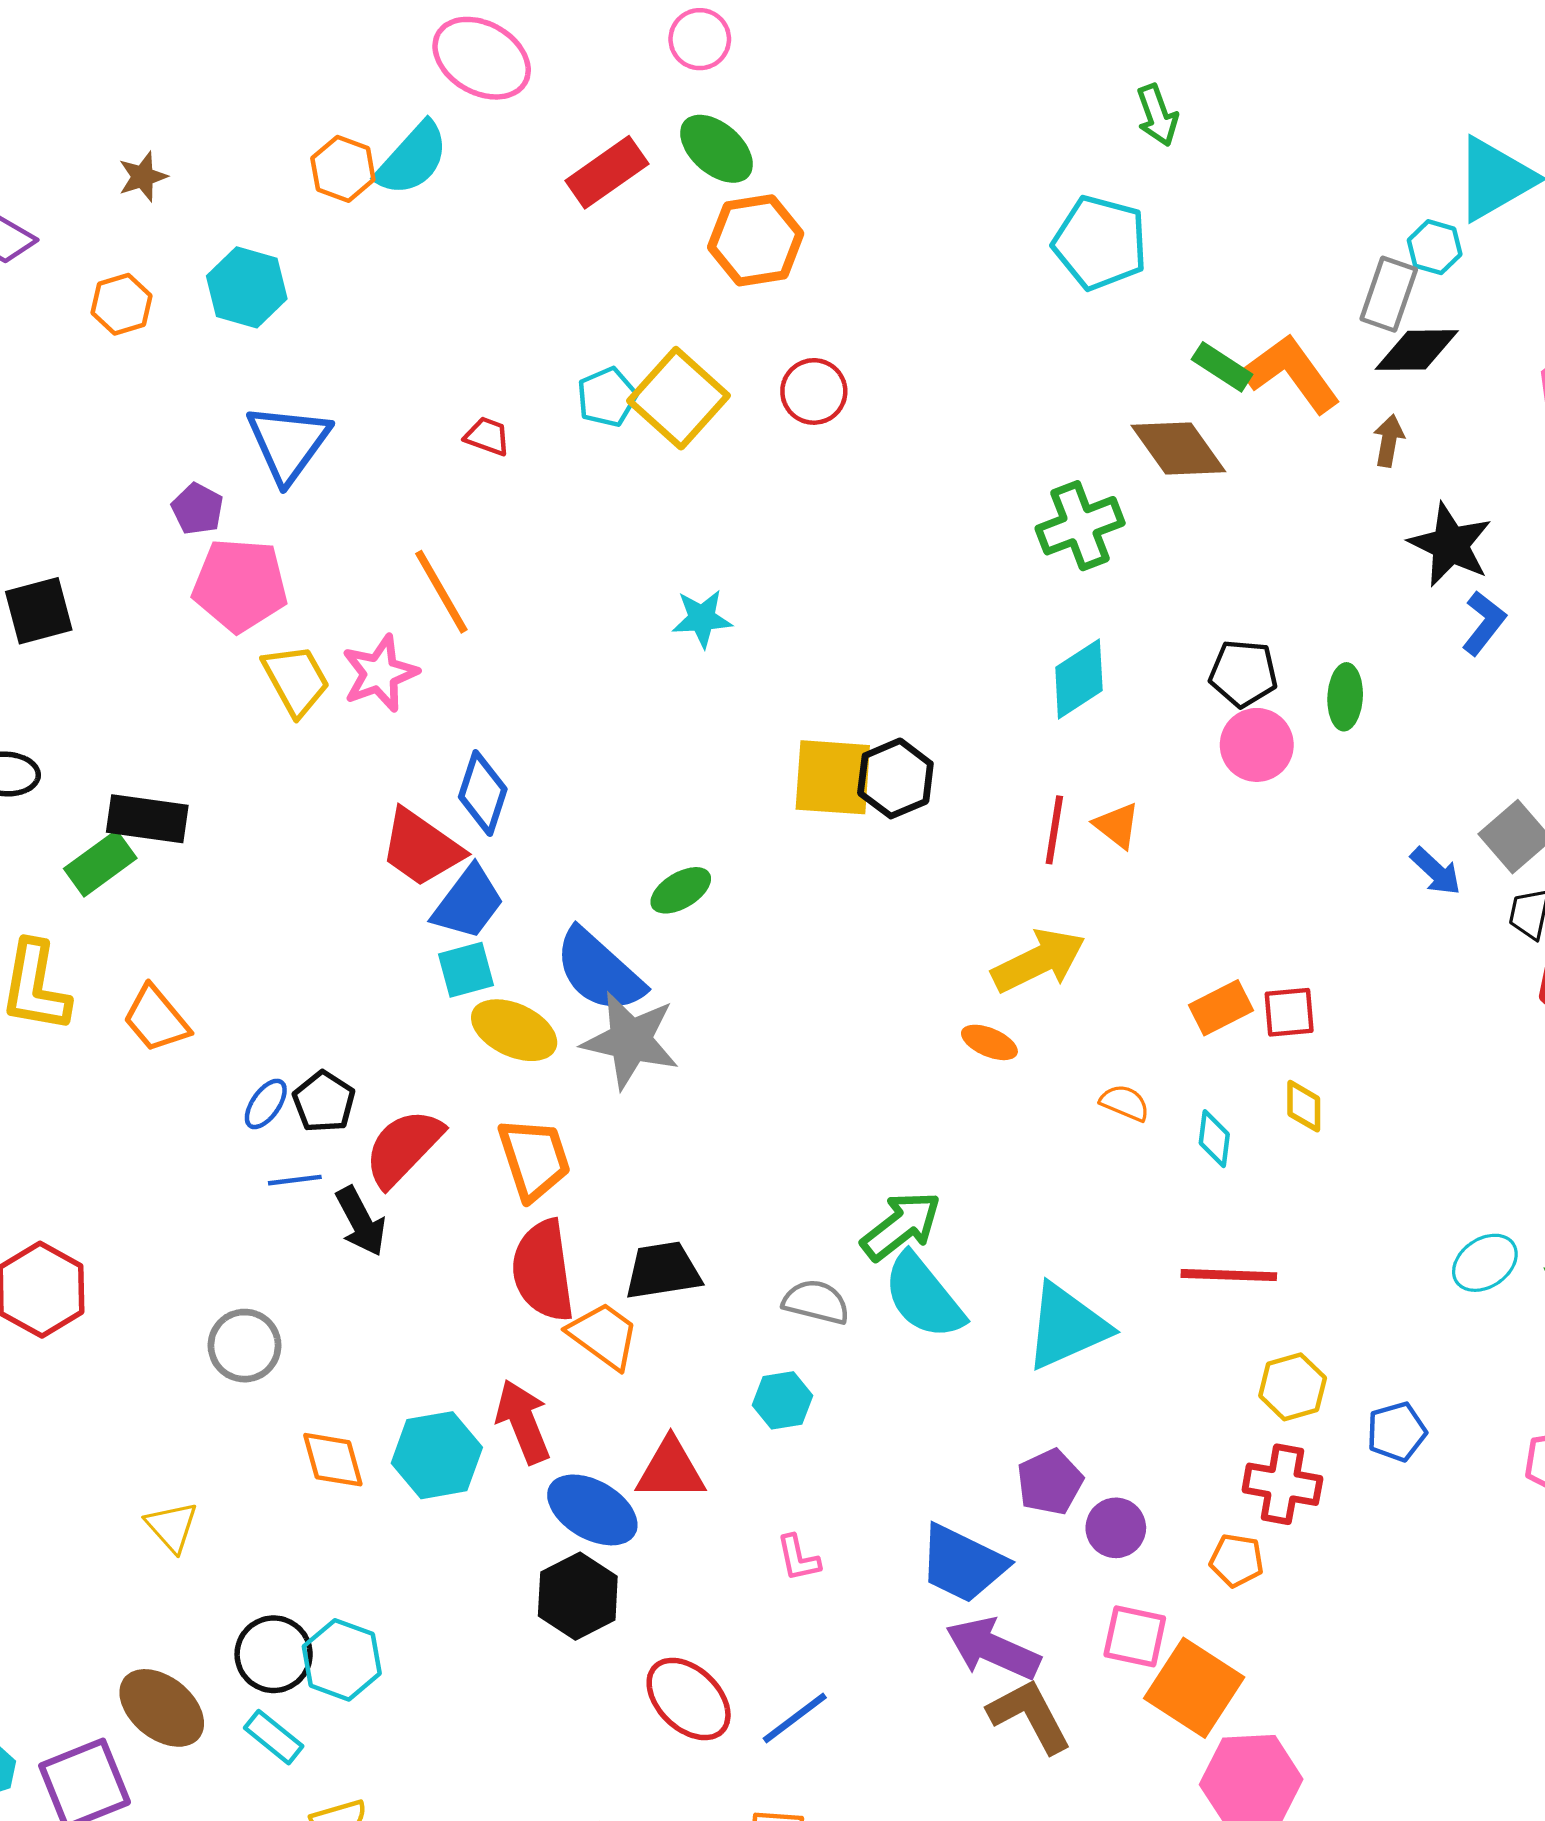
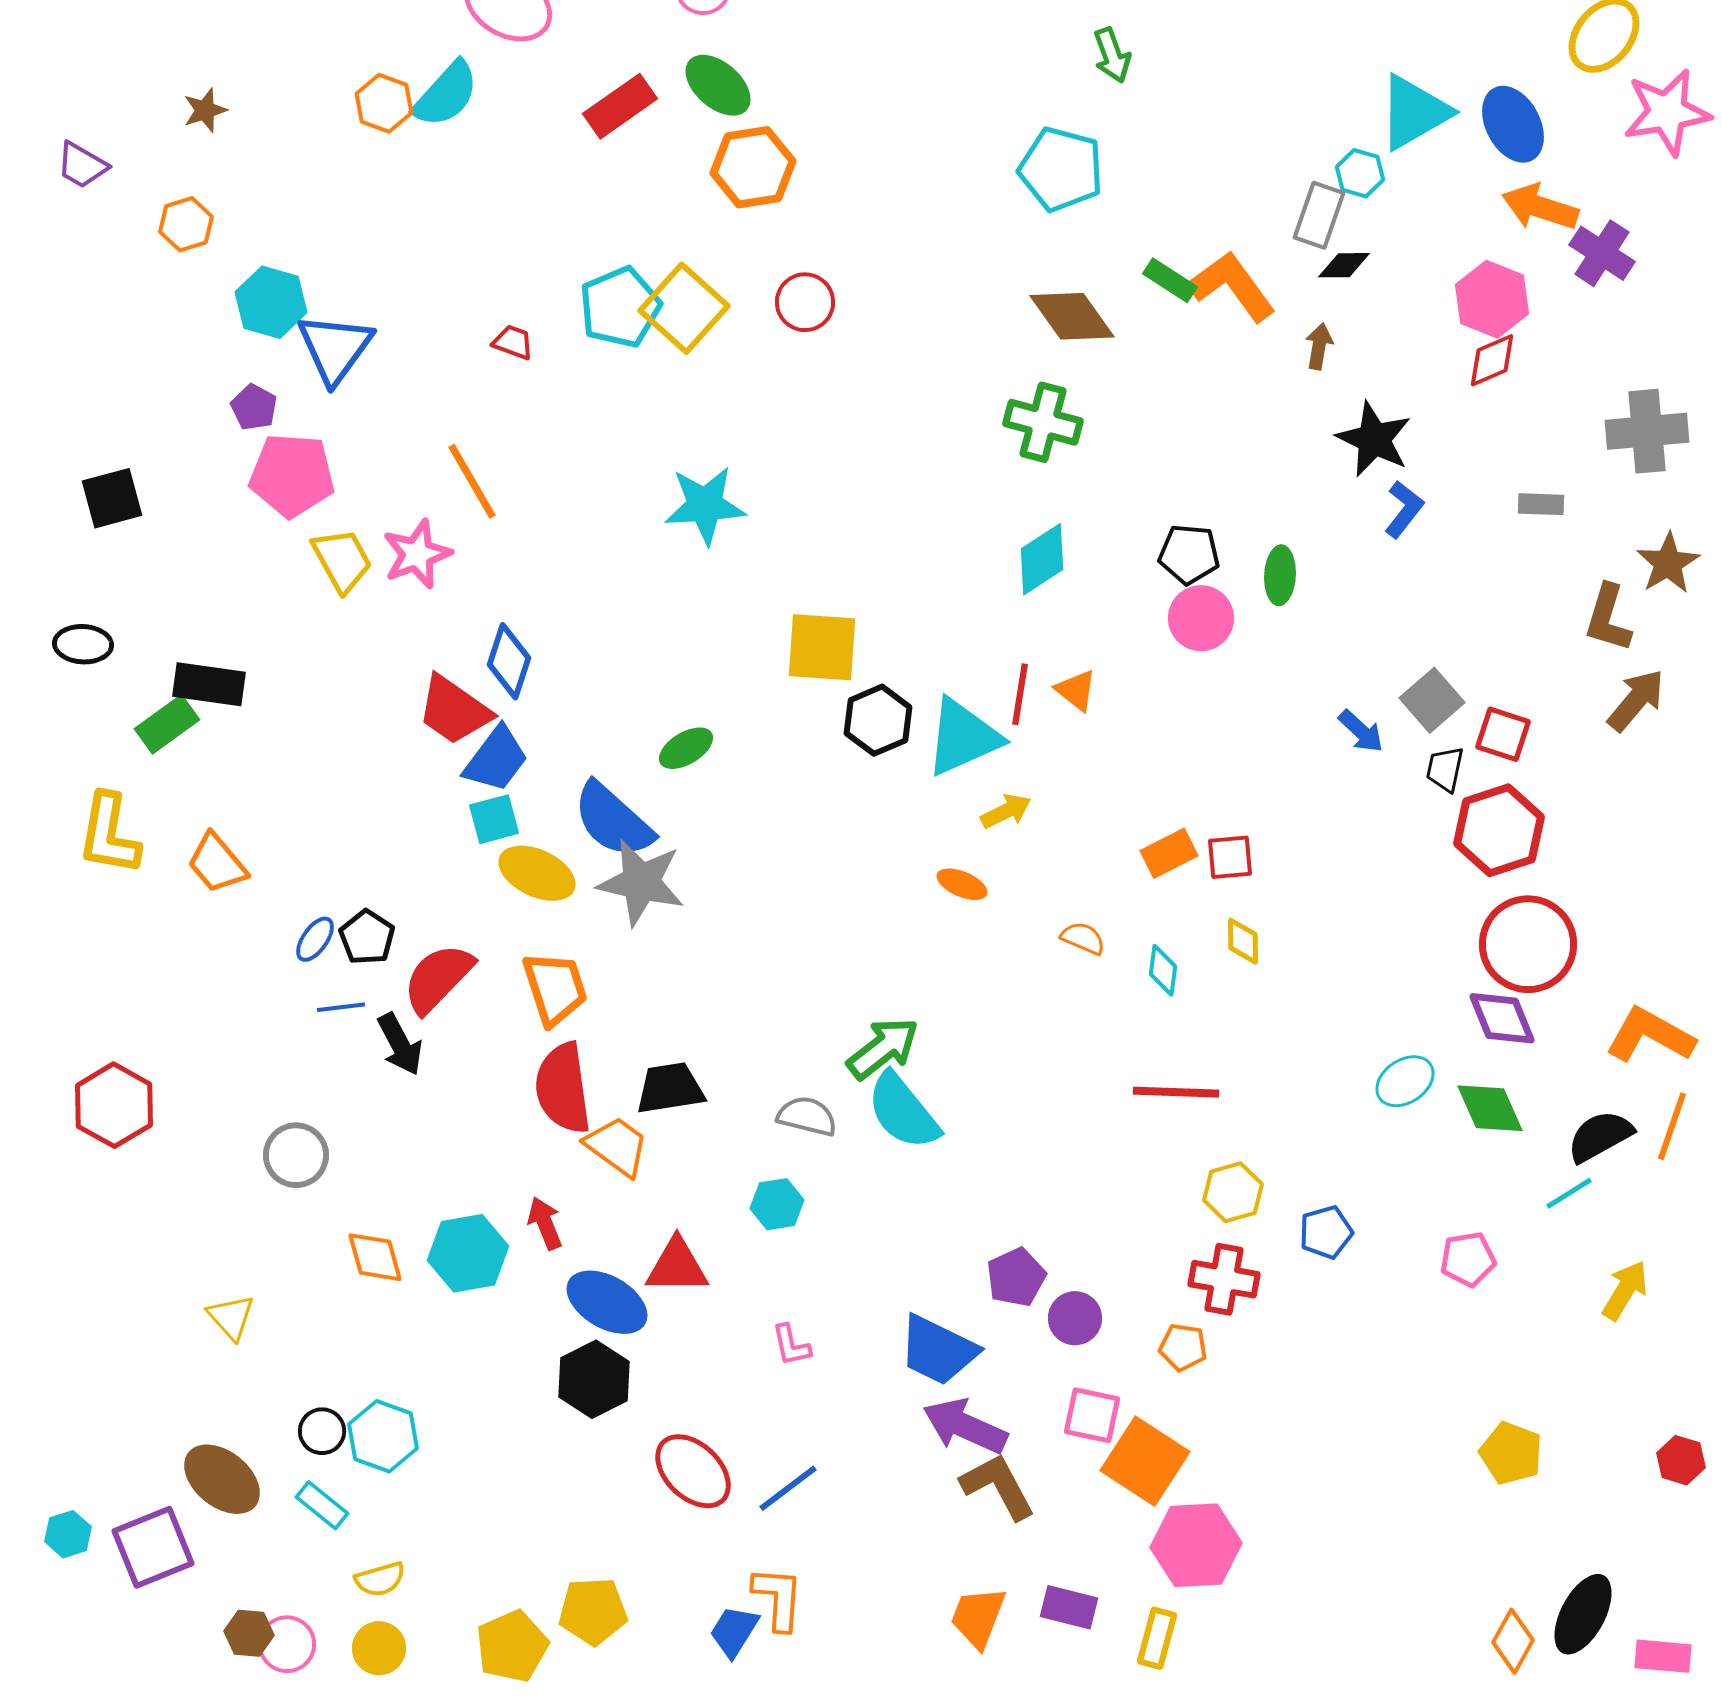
cyan hexagon: (247, 287) -> (271, 302), moved
black diamond: (1417, 350) -> (1344, 265), size x0.7
cyan pentagon: (607, 397) -> (620, 307), size x1.5
brown diamond: (1178, 449) -> (1072, 316), moved
green cross: (1080, 526) -> (1043, 422), turned 36
cyan star: (702, 619) -> (705, 505), size x1.5
black hexagon: (895, 778) -> (878, 720), moved
yellow arrow: (1039, 961) -> (1006, 811), size x0.6
cyan triangle: (1067, 1327) -> (963, 737), moved
red arrow: (523, 1422) -> (545, 1223), size x0.7
black circle: (274, 1654) -> (322, 1431), size x0.7

